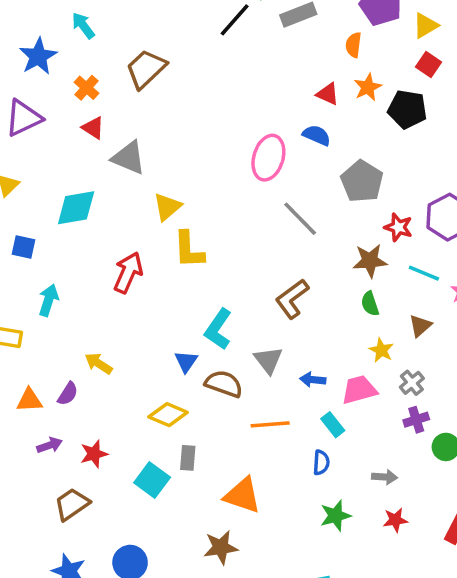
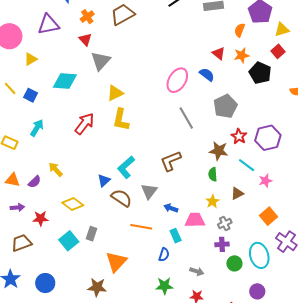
gray triangle: (129, 158) -> (101, 61), turned 35
yellow diamond: (168, 415) -> (73, 204), moved
orange triangle: (242, 495) -> (116, 262), turned 40

